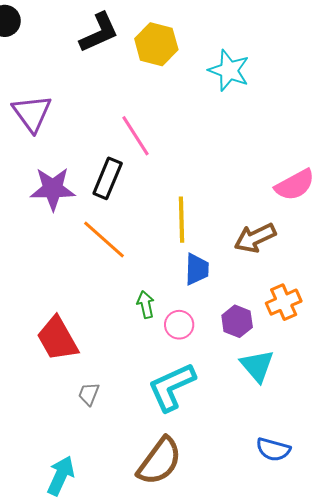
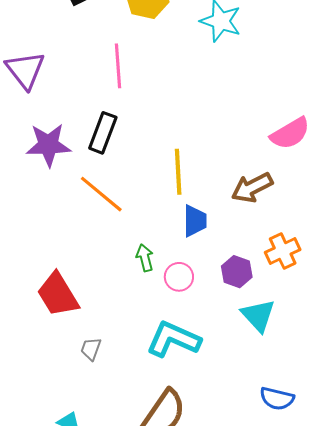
pink line: (135, 136) -> (118, 66), moved, turned 30
cyan L-shape: (172, 387) -> (173, 339), turned 50

